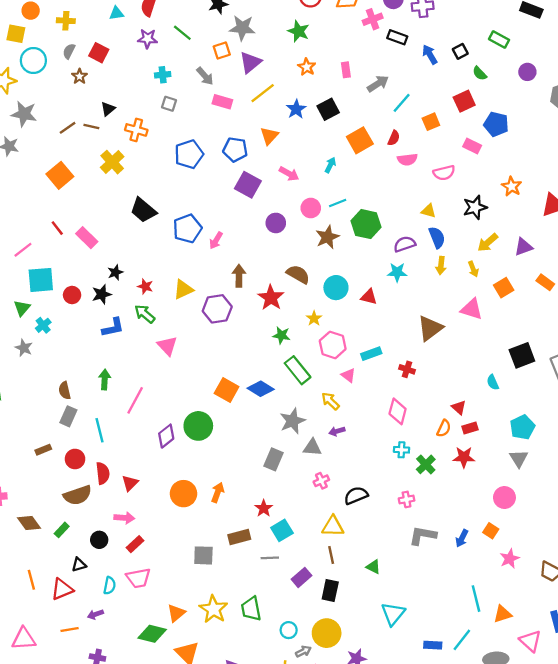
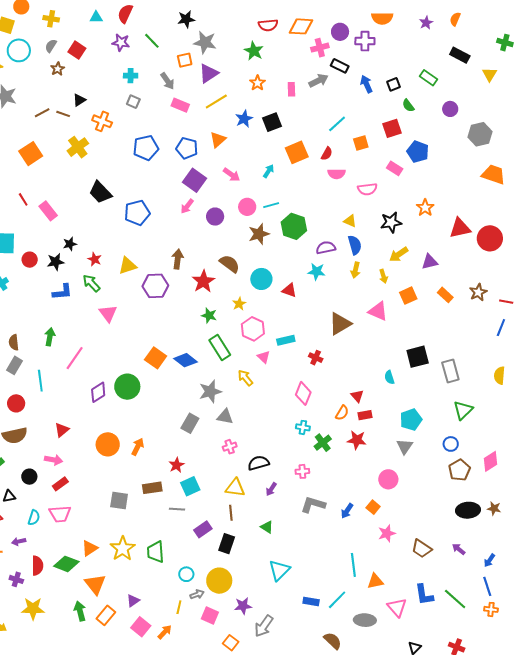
gray arrow: (378, 84) -> (318, 81), moved
pink arrow: (216, 240) -> (187, 206), moved
purple arrow: (337, 431) -> (271, 489), moved, turned -48
red semicircle: (103, 473) -> (37, 566), moved

